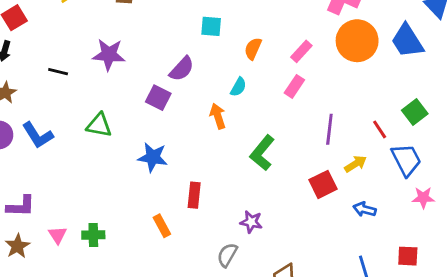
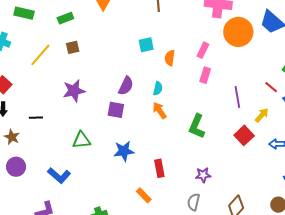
cyan square: (211, 26) -> (146, 45), moved
black line: (58, 72) -> (36, 118), moved
cyan semicircle: (238, 87) -> (158, 88), moved
blue L-shape: (38, 135) -> (59, 175), moved

